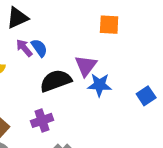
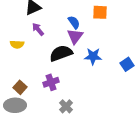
blue semicircle: (39, 48) -> (74, 22), moved
purple triangle: (86, 66) -> (75, 36), moved

